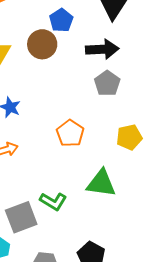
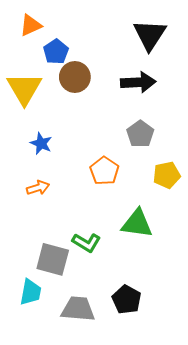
blue pentagon: (61, 20) -> (56, 52), moved
gray pentagon: (107, 83) -> (140, 134), moved
gray square: (21, 217) -> (53, 259), turned 36

